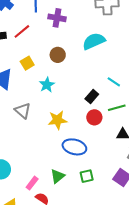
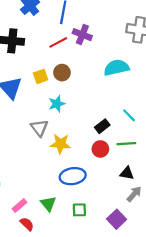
red line: (22, 31) -> (58, 42), moved
brown circle: (58, 55) -> (62, 73), moved
gray triangle: (23, 111) -> (39, 128), moved
blue ellipse: (74, 147) -> (73, 176), turned -35
green triangle: (58, 176) -> (48, 204), turned -42

